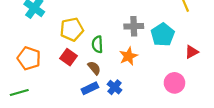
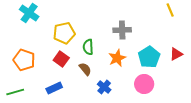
cyan pentagon: (163, 35) -> (149, 57), moved
pink circle: (174, 83) -> (144, 84), moved
blue rectangle: (90, 88) -> (54, 88), moved

